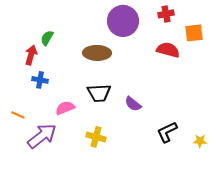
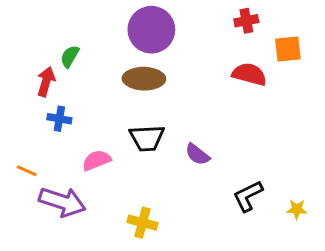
purple circle: (123, 21) -> (151, 30), moved
purple arrow: (42, 136) -> (62, 202), turned 56
yellow cross: (96, 137) -> (142, 223), moved

